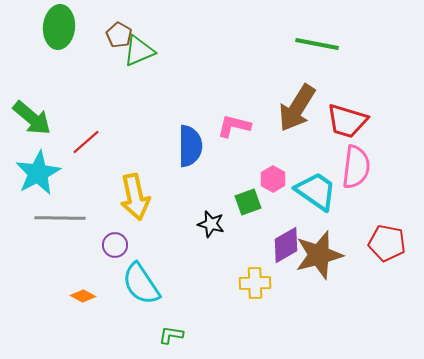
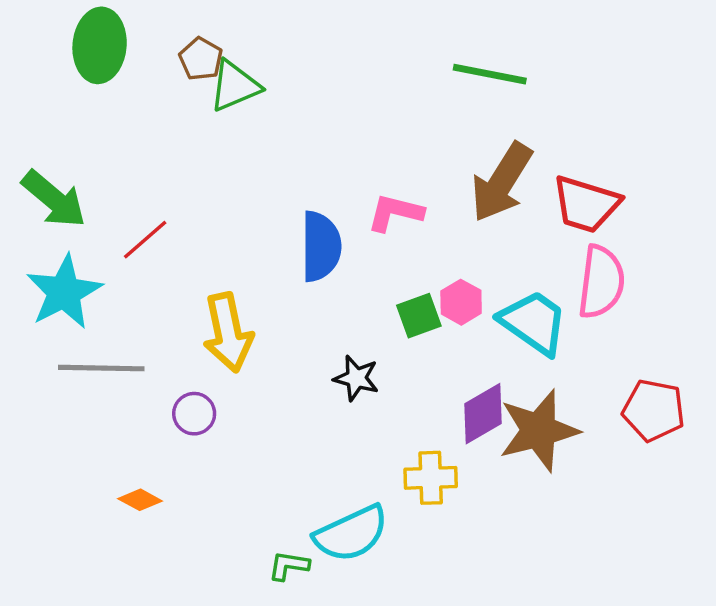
green line: (317, 44) -> (490, 74), moved
green square: (248, 202) -> (419, 316), moved
cyan semicircle: (141, 284) -> (351, 534), moved, turned -81

